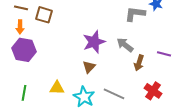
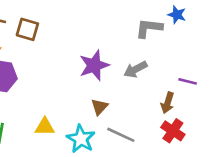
gray arrow: (125, 45) -> (136, 69), turned -66
brown arrow: (139, 63) -> (168, 103), moved
brown triangle: (89, 67) -> (99, 107), moved

